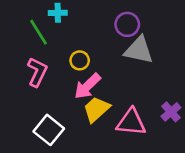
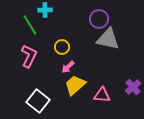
pink arrow: (87, 86) -> (68, 67), size x0.6
pink triangle: (131, 122) -> (102, 95), size x0.7

